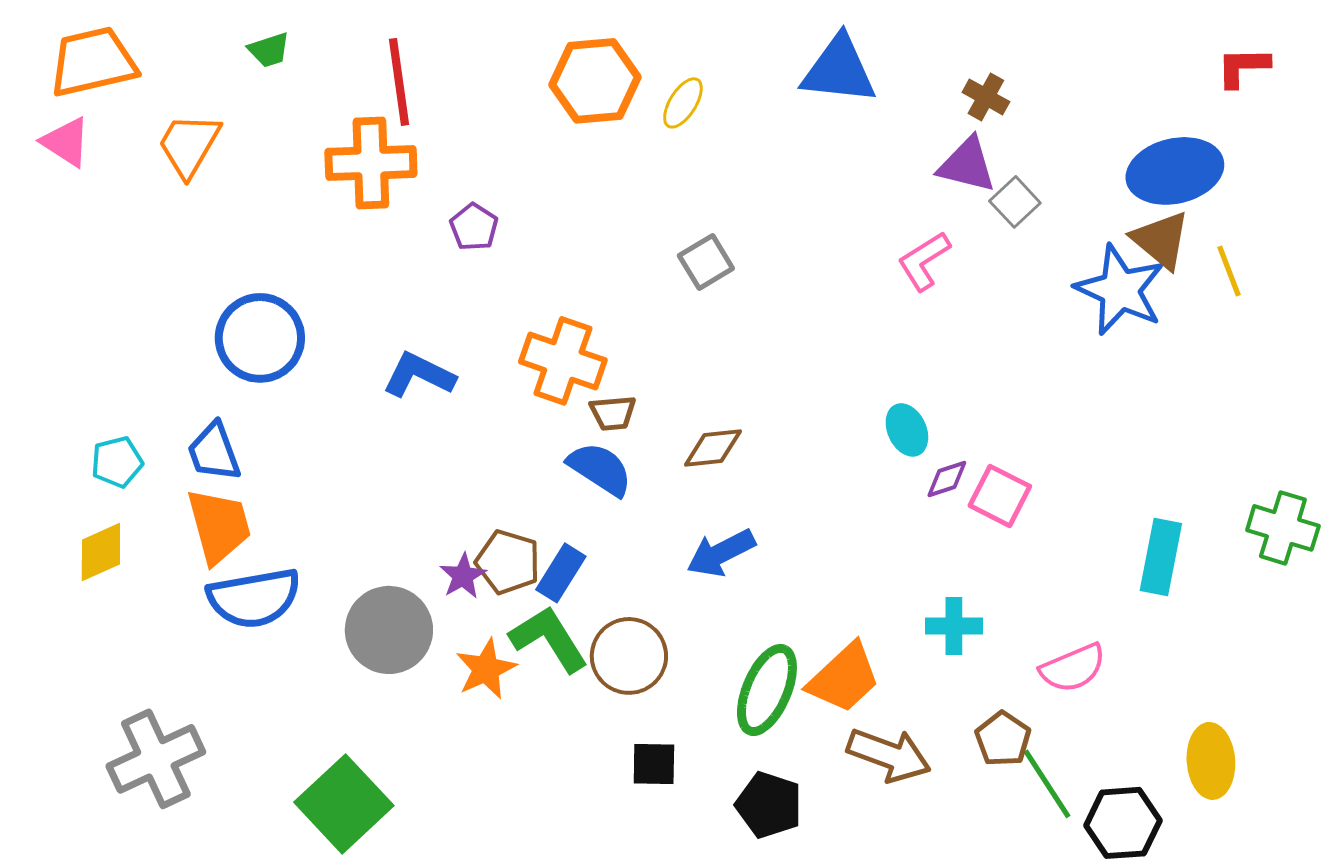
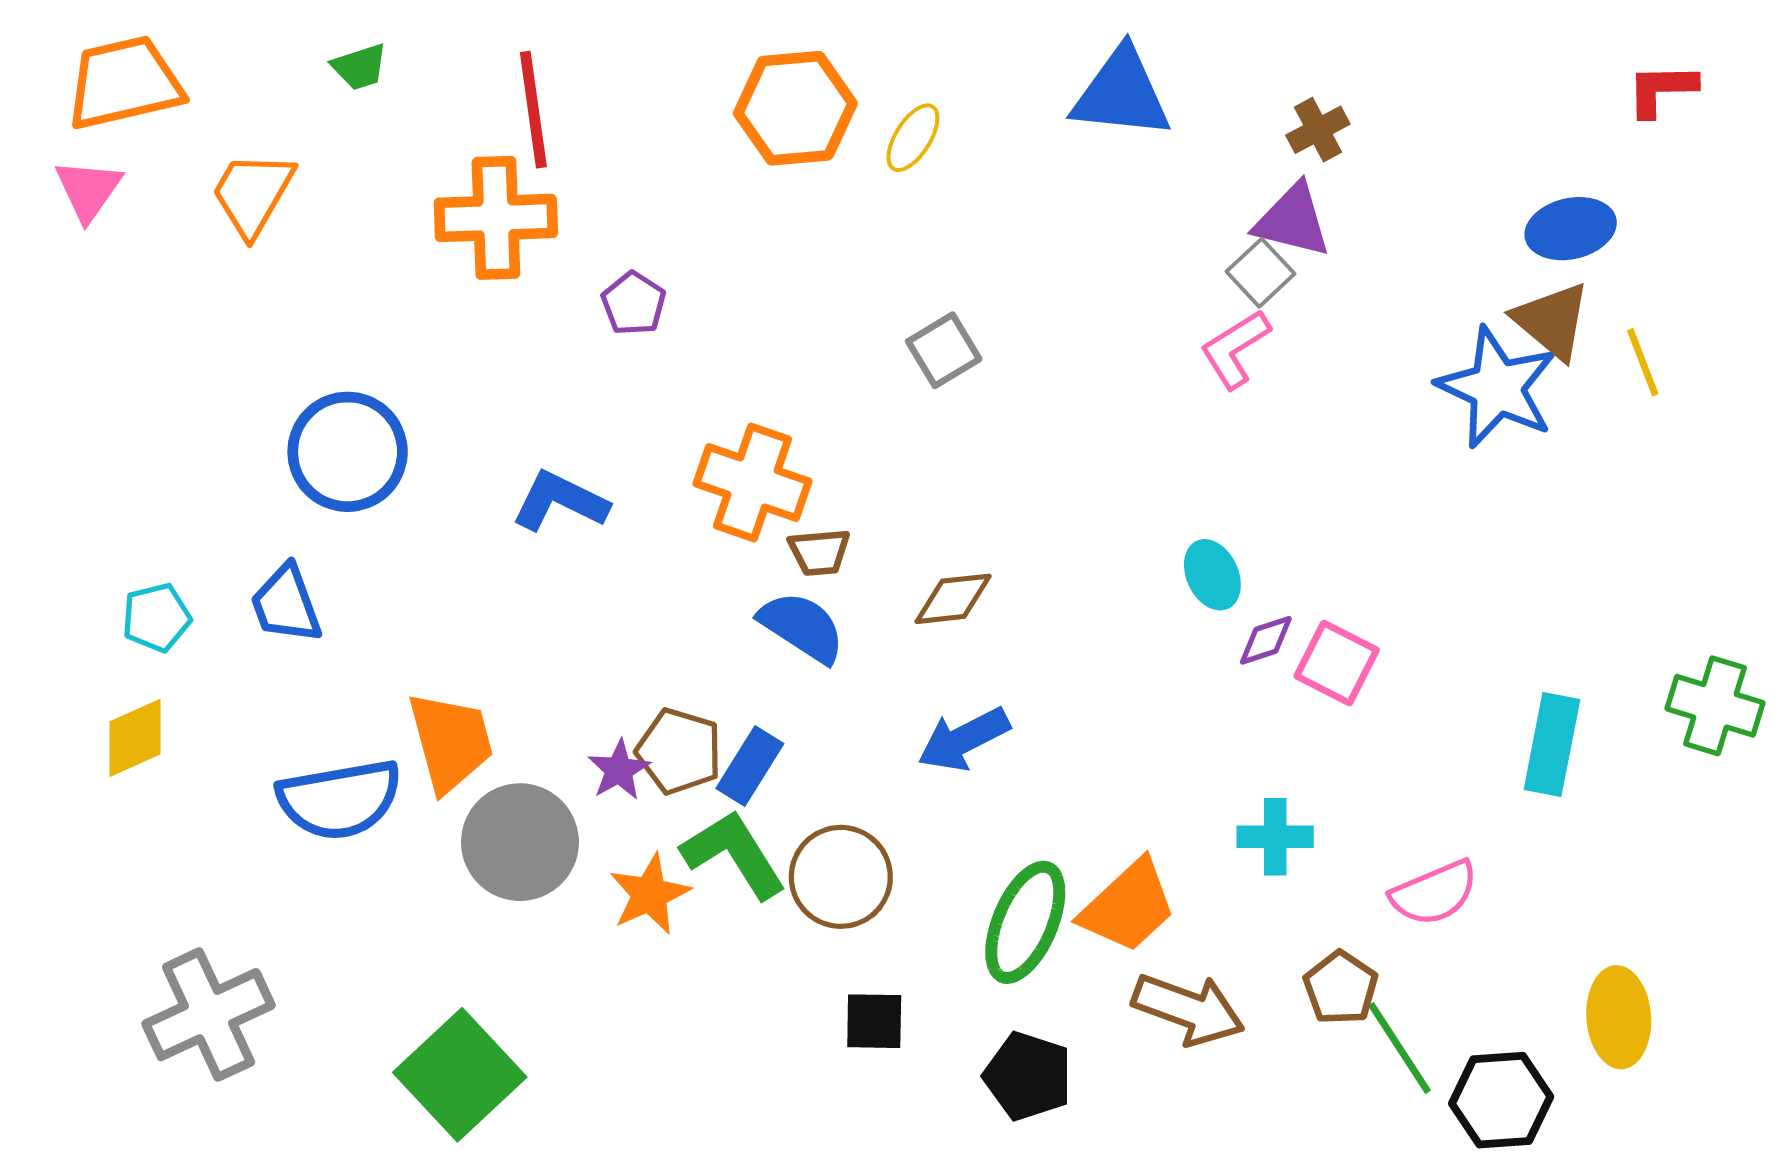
brown cross: (986, 97) -> (1318, 130), turned 33
pink triangle: (66, 142) -> (88, 190), turned 32
blue ellipse: (1175, 171) -> (1571, 229), size x0.7
gray square: (1015, 202) -> (1261, 273), moved
orange trapezoid: (219, 526) -> (450, 742), moved

